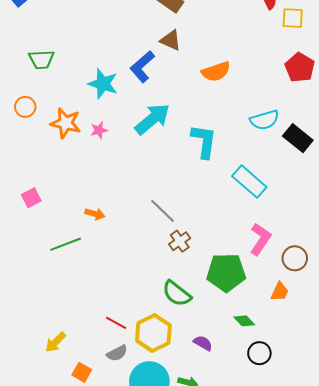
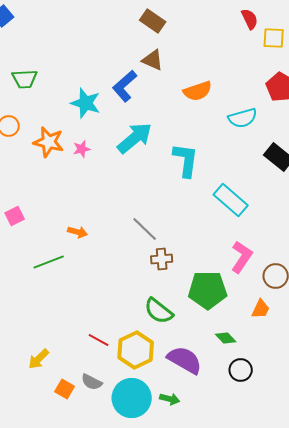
cyan semicircle: (264, 120) -> (243, 118), moved
brown cross: (180, 241) -> (162, 259), turned 30
purple semicircle: (203, 343) -> (185, 360), size x1.8
gray semicircle: (117, 353) -> (92, 382), moved, turned 55

